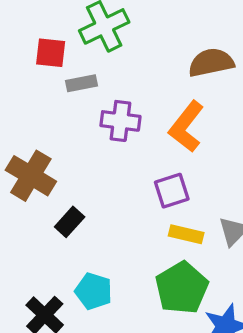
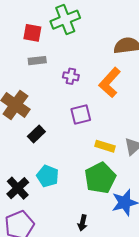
gray rectangle: (82, 83) -> (37, 61), moved
purple cross: (120, 121) -> (71, 76), size x0.7
purple square: (172, 191) -> (81, 114), moved

